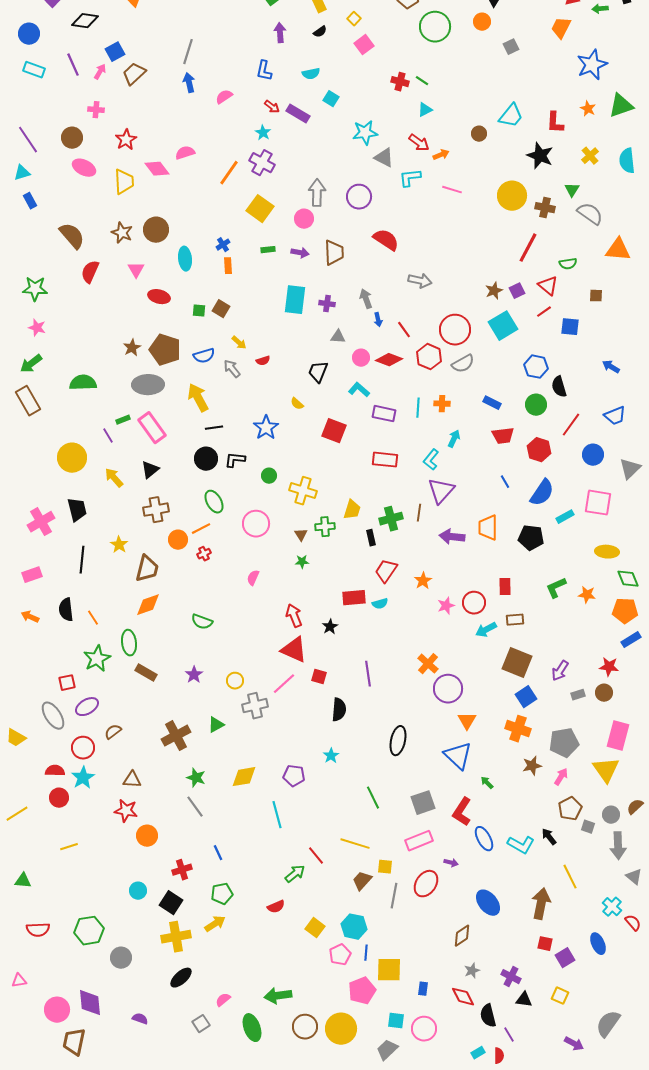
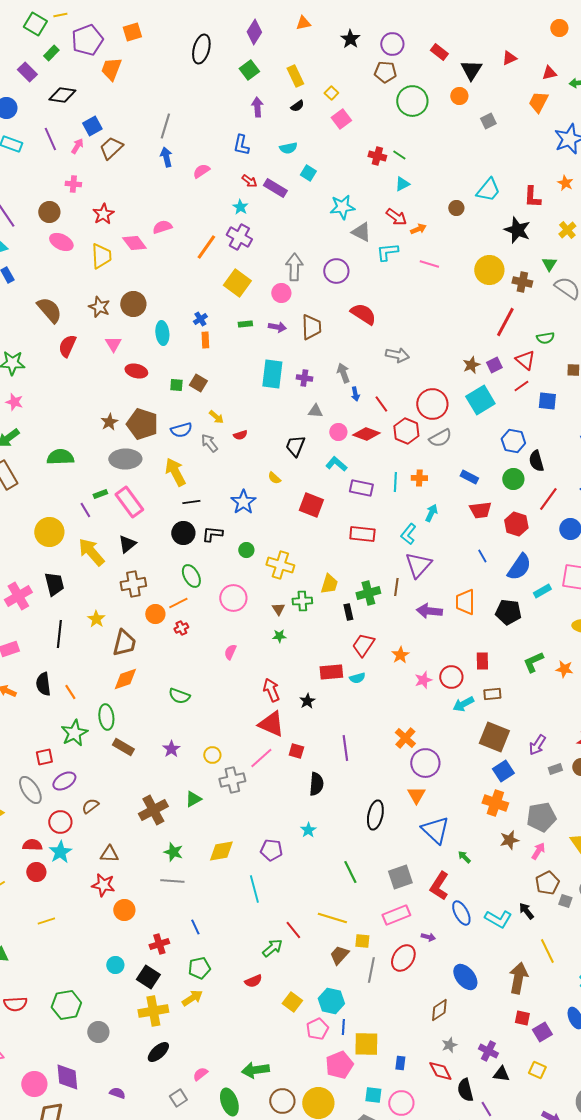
yellow arrow: (114, 478) -> (91, 552), size x1.4
orange triangle: (467, 721) -> (416, 795), moved
gray line: (195, 807) -> (172, 881), turned -50

